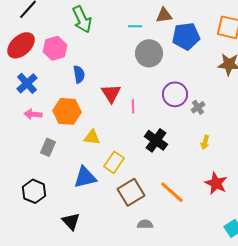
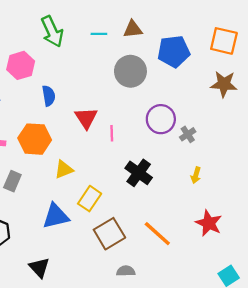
brown triangle: (164, 15) -> (133, 29), moved
cyan line: (135, 26) -> (99, 34), moved
yellow triangle: (92, 137) -> (64, 169), turned -30

